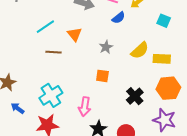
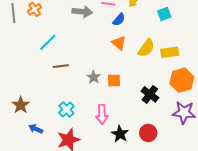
cyan square: (164, 21) -> (164, 14), turned -32
orange triangle: (75, 34) -> (119, 43), moved
gray star: (106, 47) -> (94, 77), moved
cyan cross: (51, 95) -> (66, 109), size x0.7

